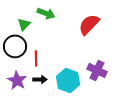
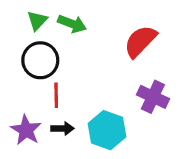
green triangle: (24, 24) -> (37, 21), moved
black circle: (15, 46) -> (40, 60), moved
purple cross: (97, 70) -> (153, 97), moved

